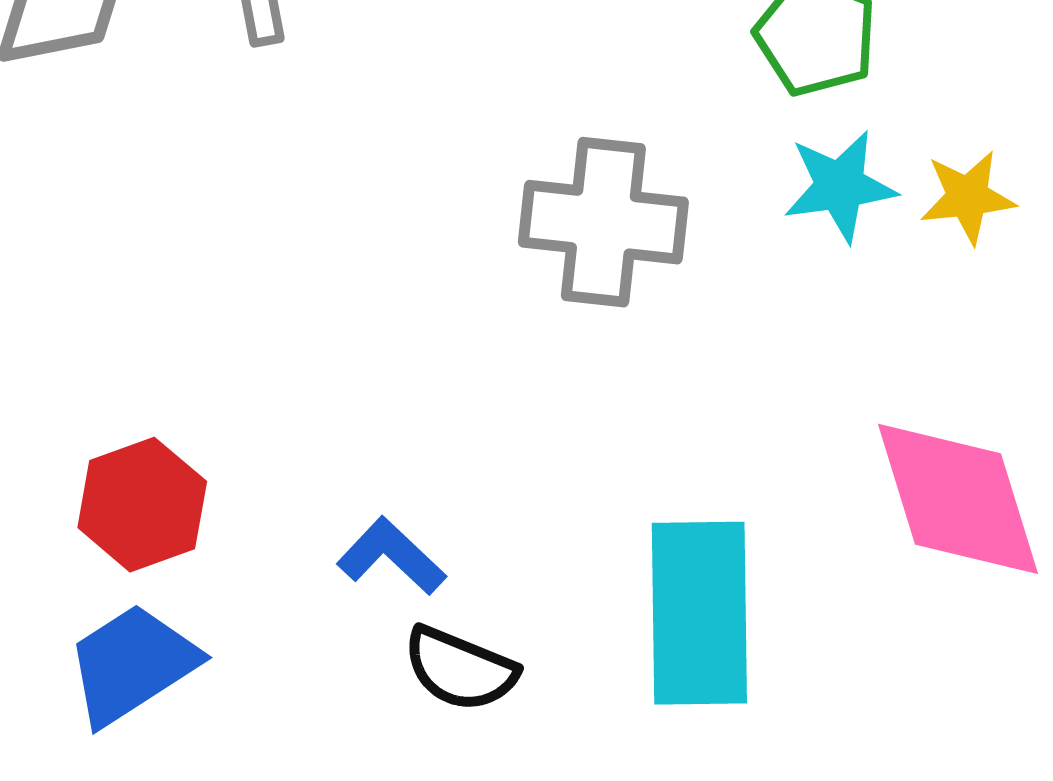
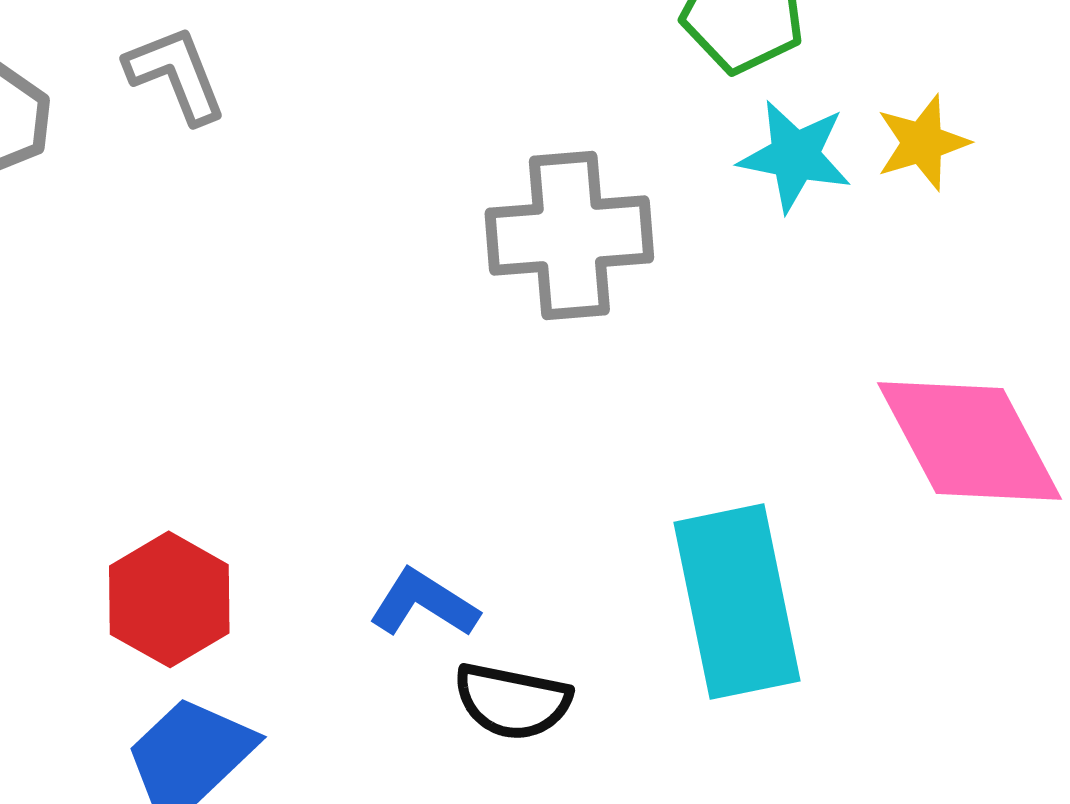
cyan star: (840, 186) -> (795, 156), turned 30

